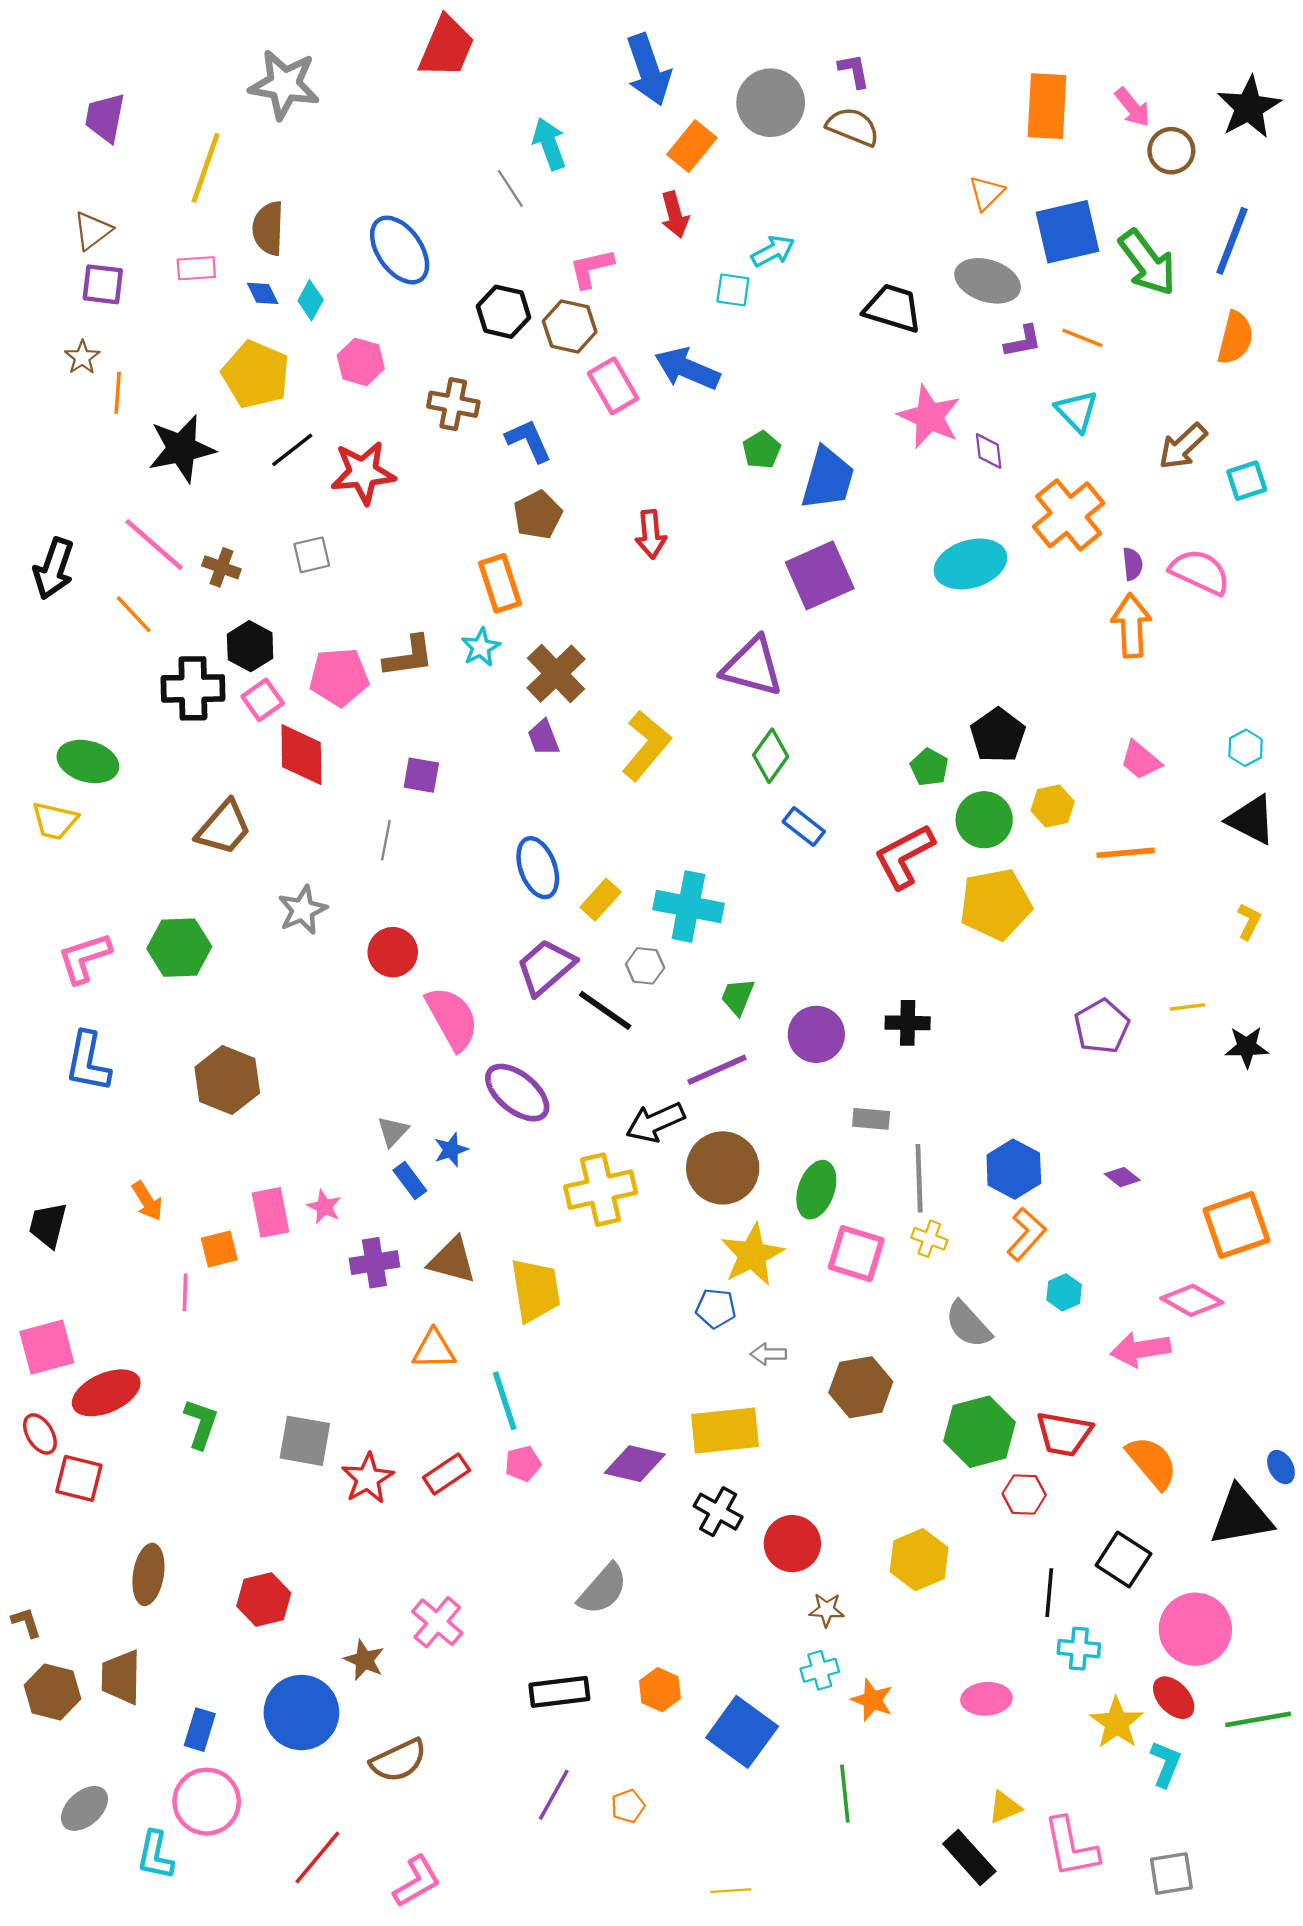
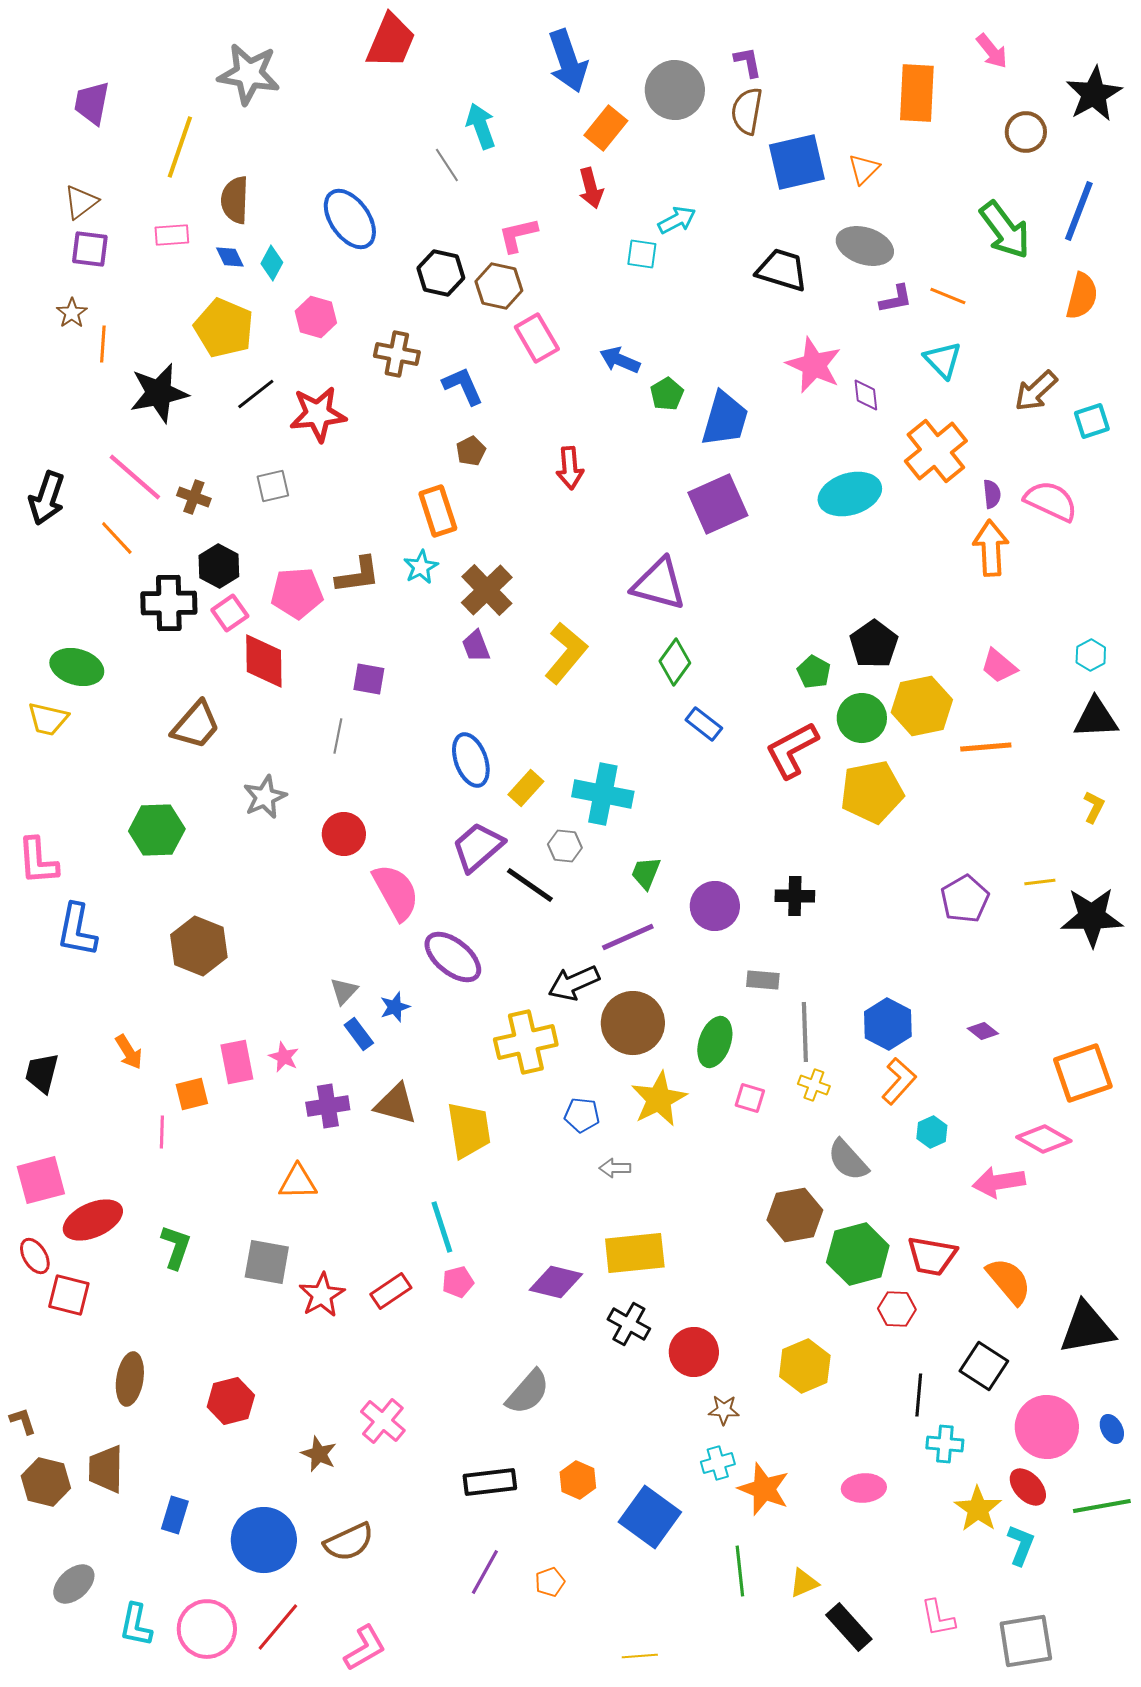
pink arrow: (1133, 107) -> (992, 51), moved
brown semicircle: (853, 127) -> (747, 111), turned -102
blue square: (1067, 232) -> (797, 162), moved
blue arrow: (687, 369) -> (620, 360), moved, size x0.7
brown pentagon: (538, 515) -> (471, 451), size x0.7
yellow hexagon: (1053, 806) -> (922, 706), size x1.6
black triangle: (1251, 820) -> (1096, 718), turned -30
pink L-shape: (84, 958) -> (38, 861), moved, turned -76
black star: (1247, 1047) -> (1092, 917), size x1.6
pink square: (856, 1254) -> (750, 1098), size x0.6
blue pentagon: (716, 1308) -> (582, 1115), moved
orange triangle: (434, 1349) -> (298, 1182), moved
gray arrow: (768, 1354) -> (615, 1168), moved
brown hexagon: (861, 1387) -> (795, 1215), moved
blue ellipse: (1281, 1467) -> (1112, 1429), moved
orange star: (872, 1700) -> (764, 1489), size x1.4
blue circle: (301, 1713) -> (264, 1540), moved
pink circle: (207, 1802) -> (207, 1629), moved
yellow triangle: (1005, 1807) -> (804, 1583), moved
pink L-shape: (1071, 1847) -> (938, 1618), size x0.7
gray square: (1171, 1874) -> (1026, 1641), size x1.4

